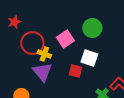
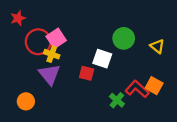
green circle: (92, 28) -> (124, 38), moved
pink square: (65, 39) -> (56, 38), moved

